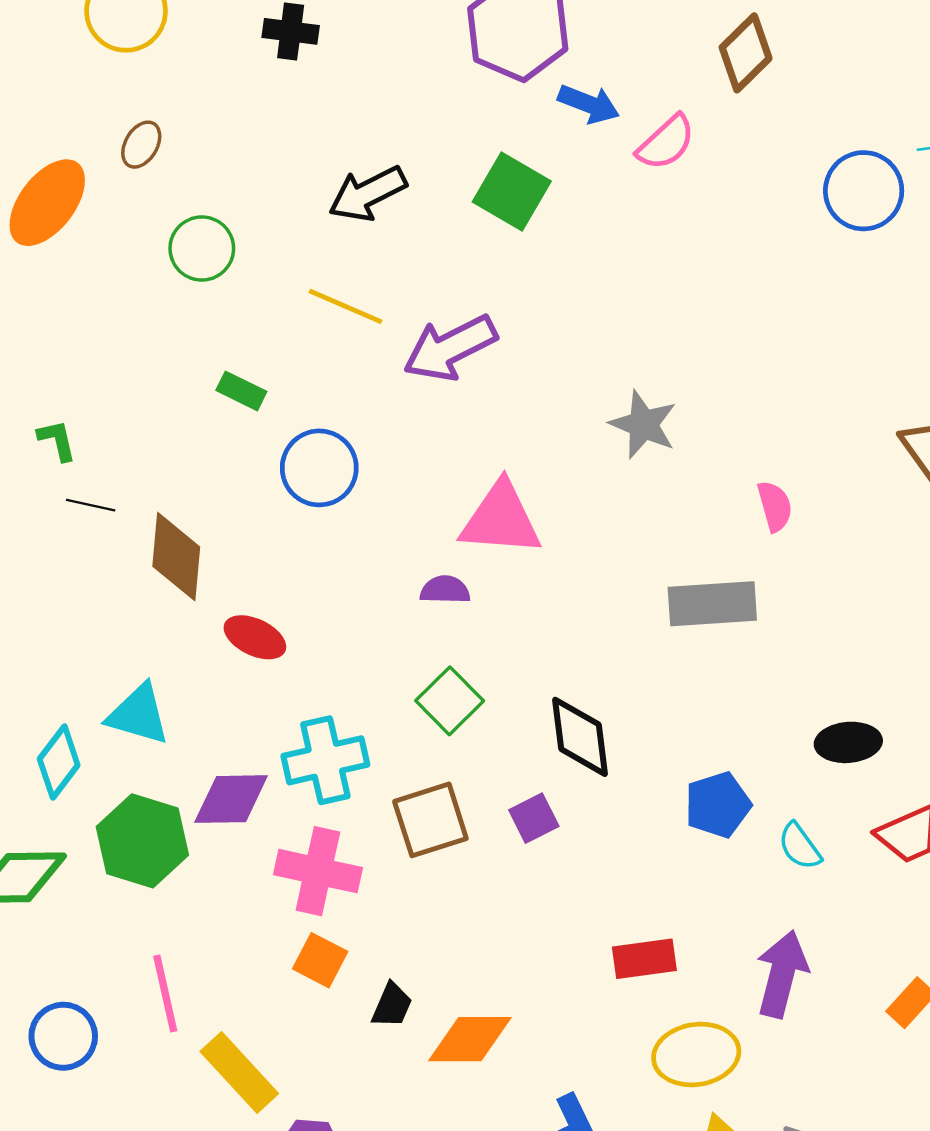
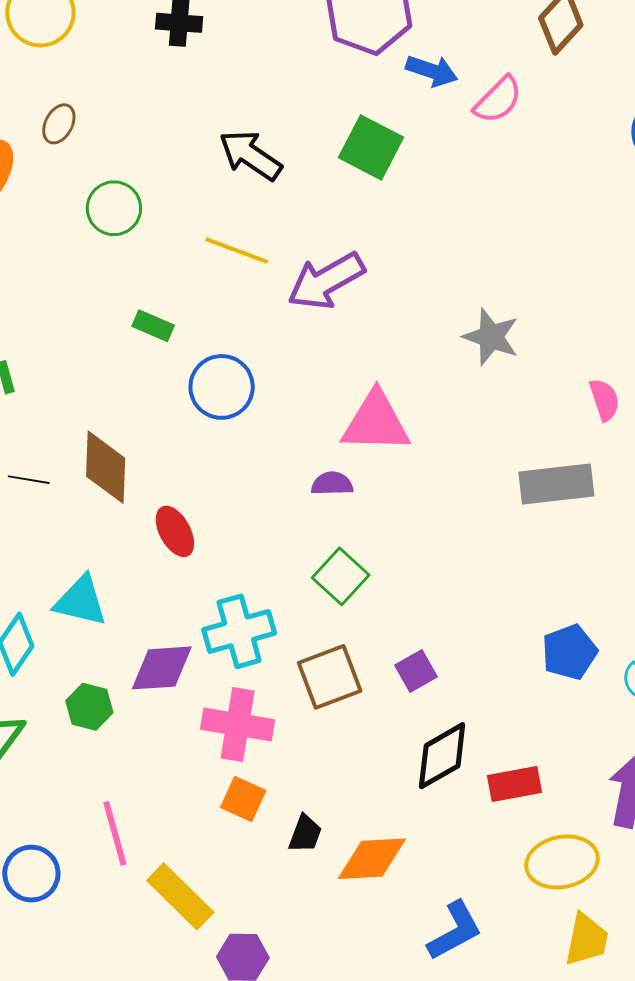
black arrow: (368, 194) -> (250, 155), turned 64
black line: (91, 505) -> (29, 480), moved
red ellipse: (255, 637) -> (175, 531), turned 39
black diamond: (580, 737) -> (442, 756), moved, turned 70
green hexagon: (142, 841) -> (89, 707), size x0.6

